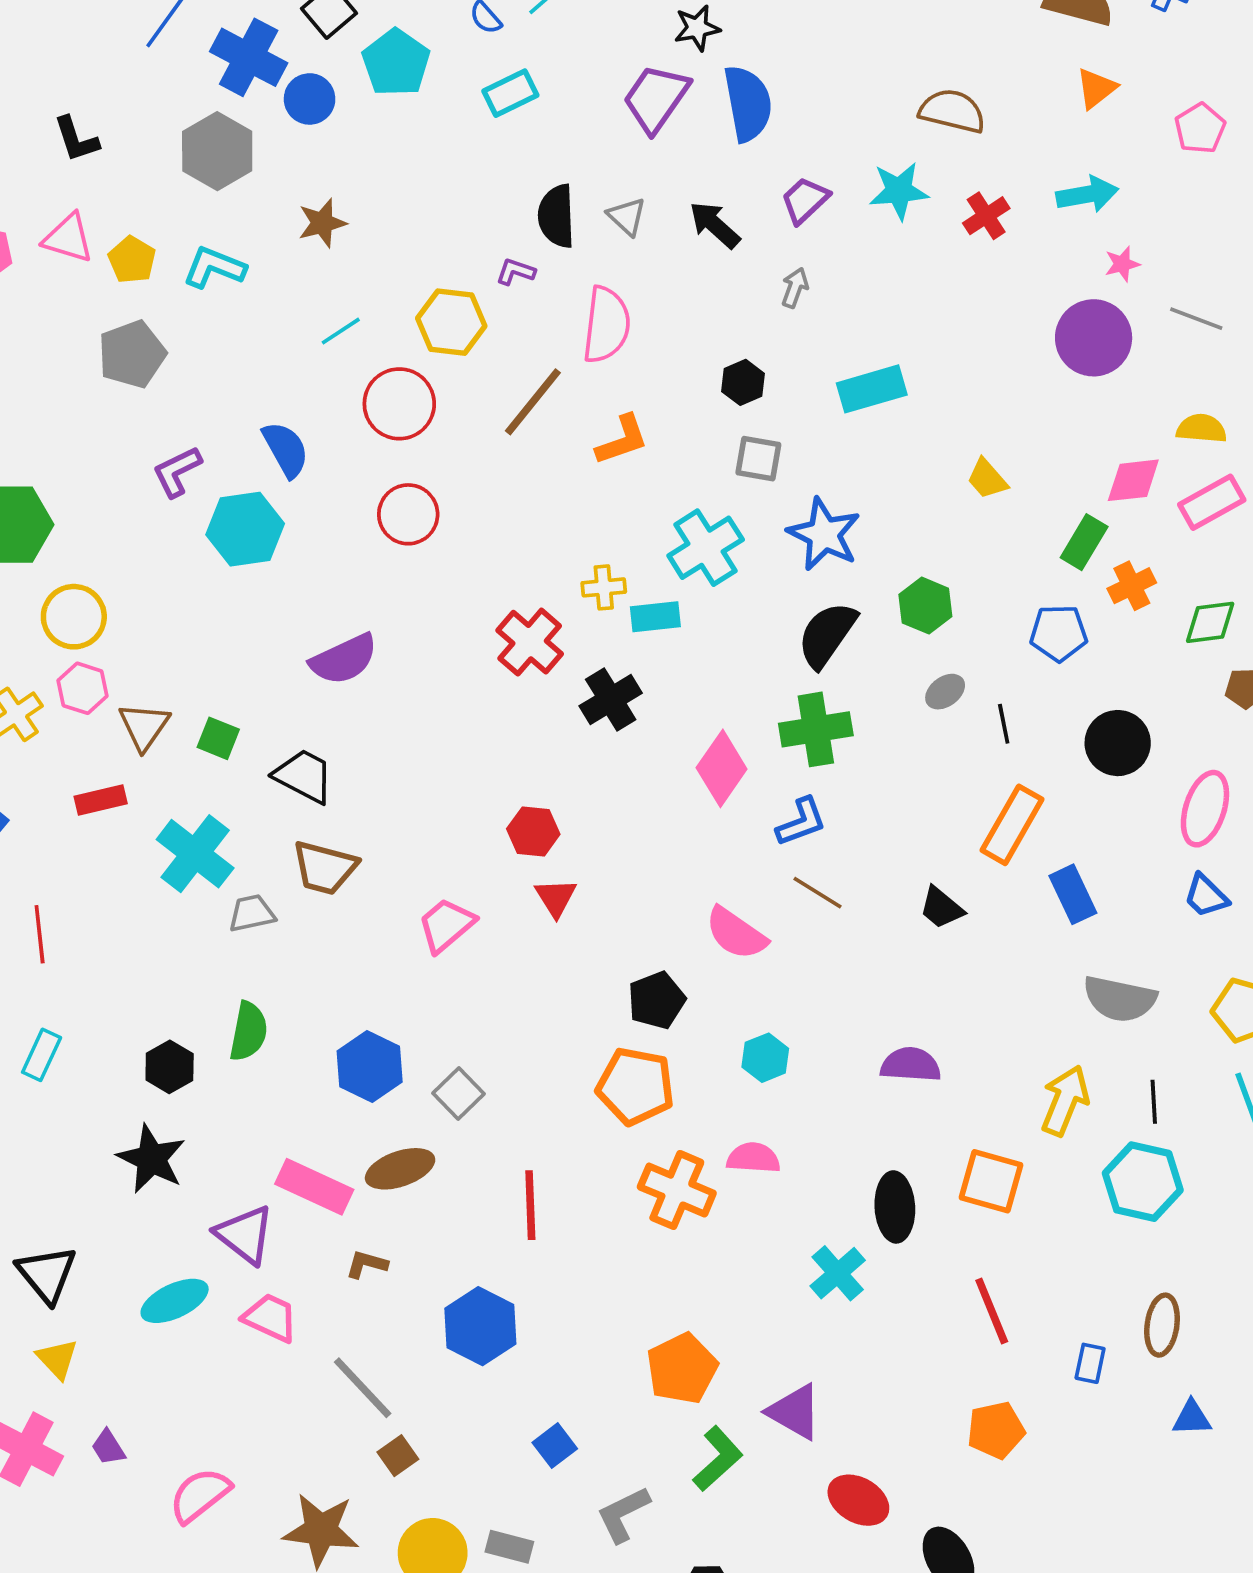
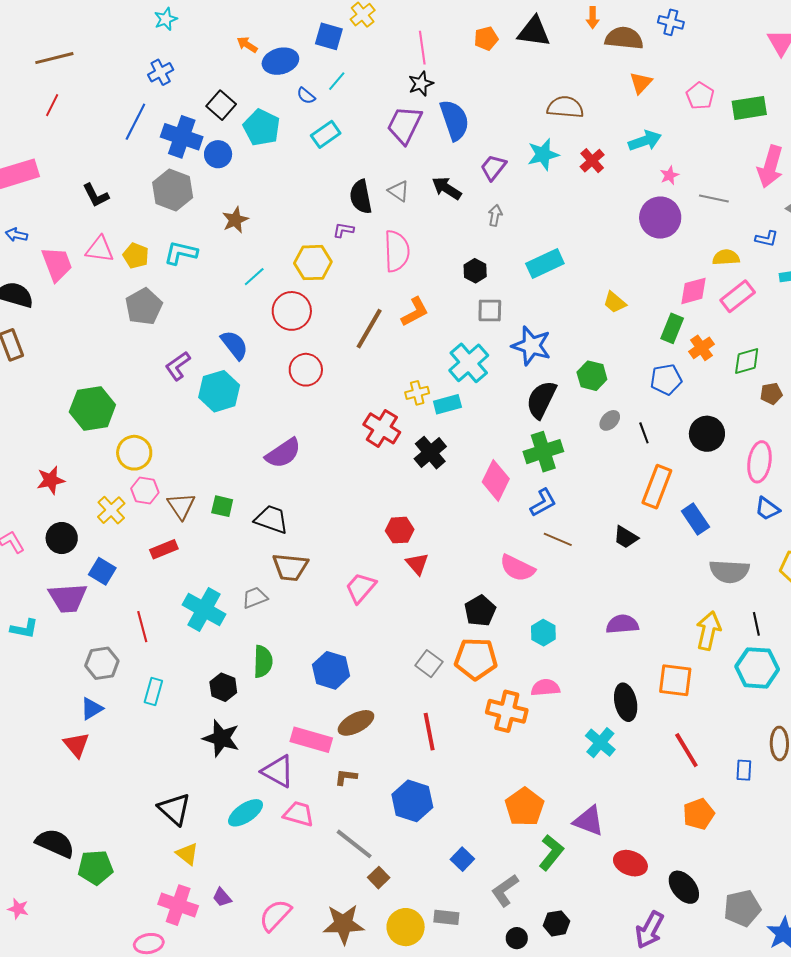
brown line: (533, 402) -> (369, 329), moved
cyan cross: (195, 854) -> (204, 610), moved
gray square: (459, 1093) -> (429, 664), moved

